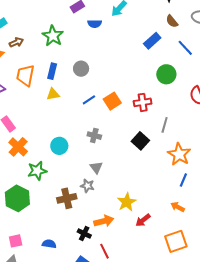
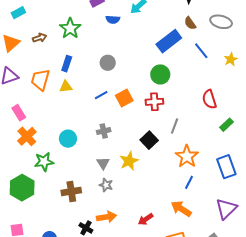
blue rectangle: (152, 41) -> (169, 41), size x1.4
brown arrow: (16, 42) -> (40, 38), moved
gray circle: (81, 69) -> (108, 63), moved
green circle: (166, 74) -> (160, 74), moved
orange trapezoid: (25, 75) -> (40, 80), moved
gray cross: (94, 136) -> (104, 131), turned -32
gray star: (87, 186) -> (106, 185), moved
yellow star: (127, 202) -> (129, 161), moved
orange arrow: (178, 207) -> (181, 209), size x1.5

